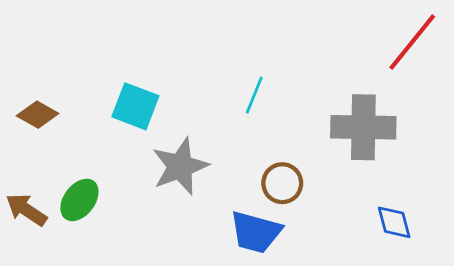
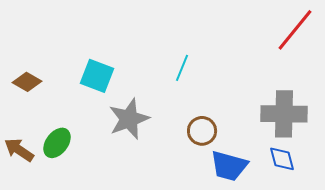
gray cross: (363, 127) -> (284, 114), moved
blue trapezoid: (256, 232) -> (229, 166), moved

